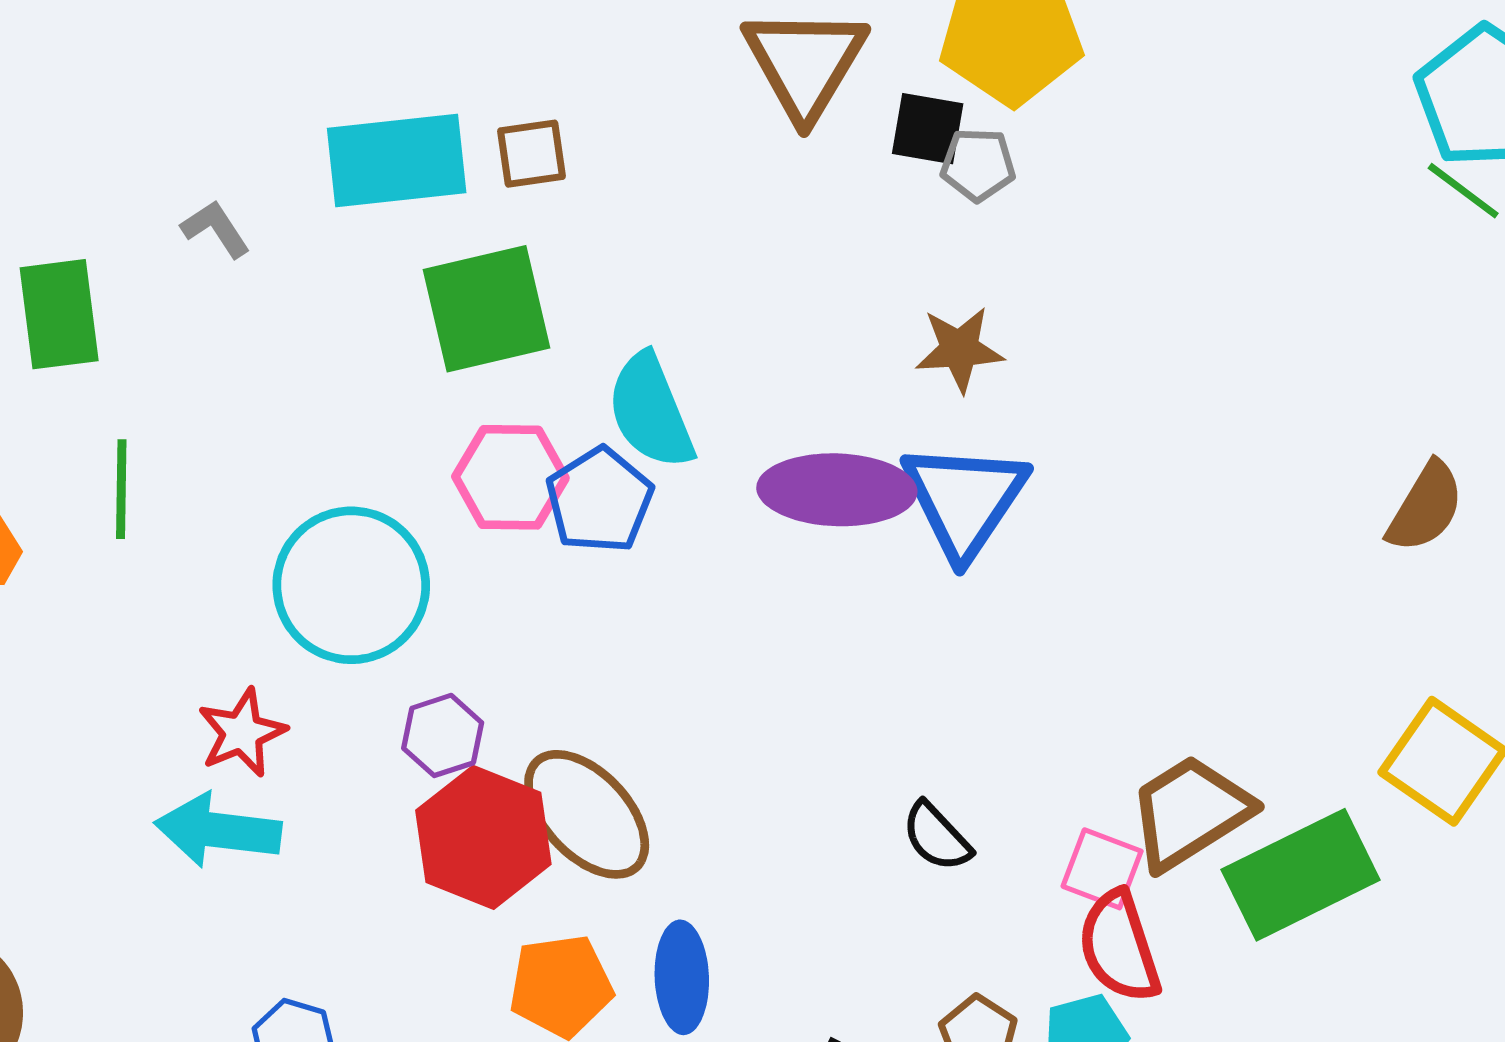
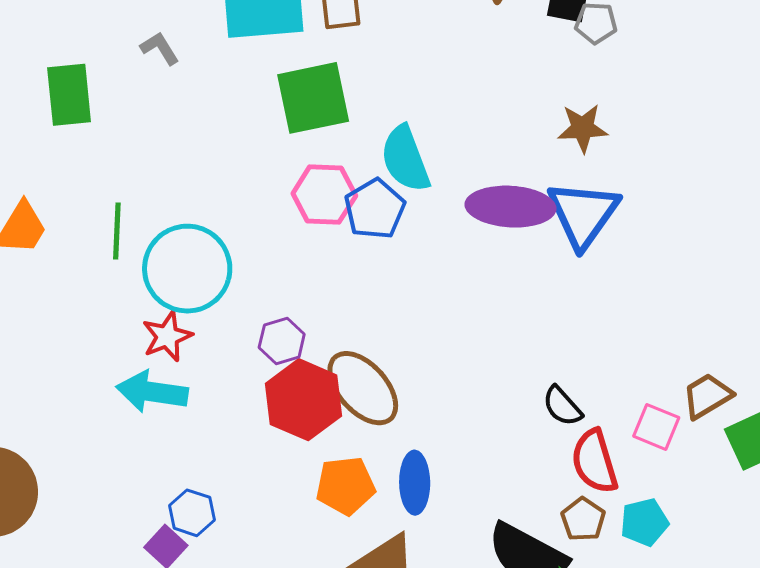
green line: (121, 489) -> (117, 231), moved
cyan circle: (351, 585) -> (187, 269), moved
brown trapezoid: (1190, 812) -> (707, 396), size x0.7
red semicircle: (1119, 947) -> (595, 461), moved

